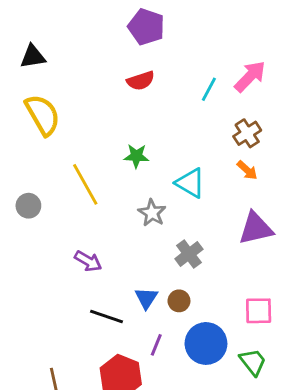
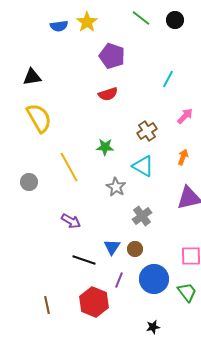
pink arrow: (250, 76) -> (185, 116), moved, size x0.7
cyan line: (209, 89) -> (168, 79), moved
brown cross: (247, 133) -> (147, 131), moved
orange arrow: (247, 170) -> (183, 157), turned -112

